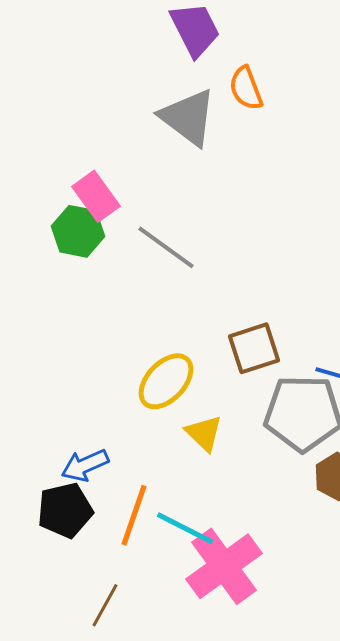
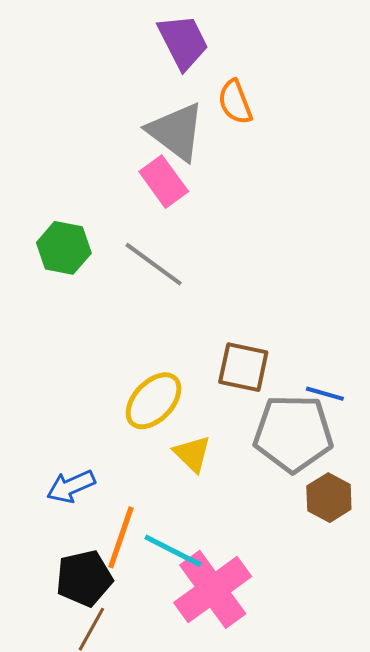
pink rectangle: (96, 196) -> (164, 182), moved
brown square: (254, 348) -> (243, 367), turned 30
black pentagon: (65, 510) -> (84, 578), moved

